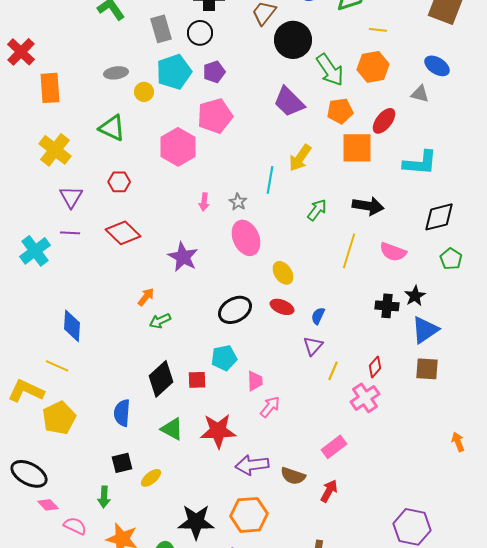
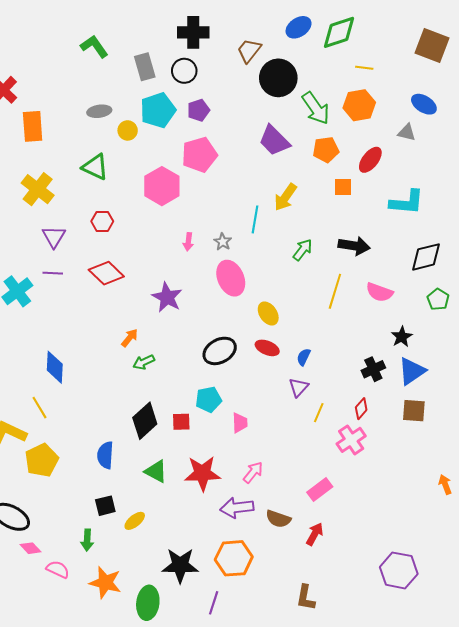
orange square: (357, 148) -> (343, 187), size x0.6
black cross: (387, 306) -> (373, 369), moved, turned -30
yellow line: (57, 366) -> (40, 408), turned 35
pink arrow: (270, 407) -> (253, 472), moved

